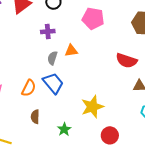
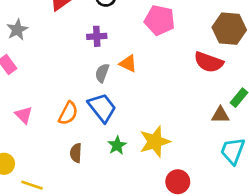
orange triangle: (71, 51) -> (128, 64), turned 32
red semicircle: (127, 61) -> (209, 62), moved
green star: (64, 129) -> (117, 145), moved

